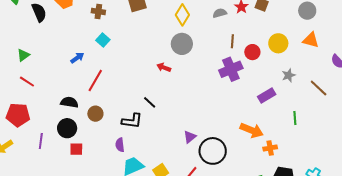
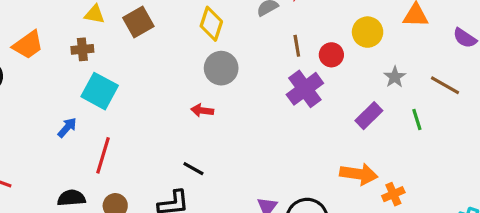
cyan square: (103, 40) -> (100, 91), size x1.6
green line: (295, 118) -> (417, 119), moved

